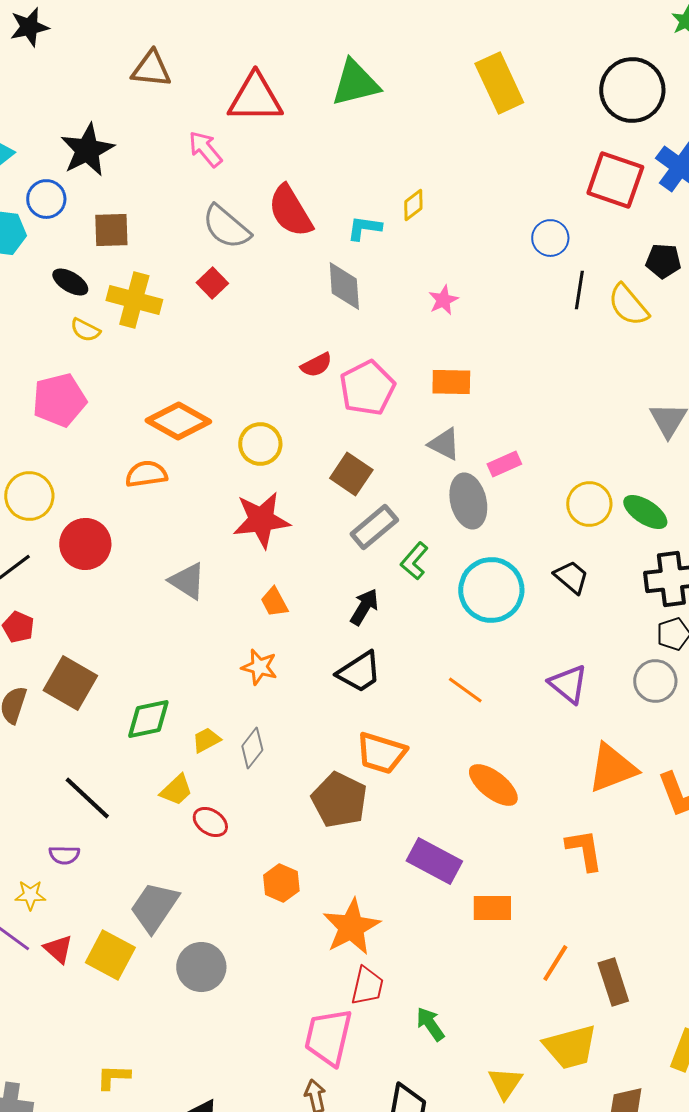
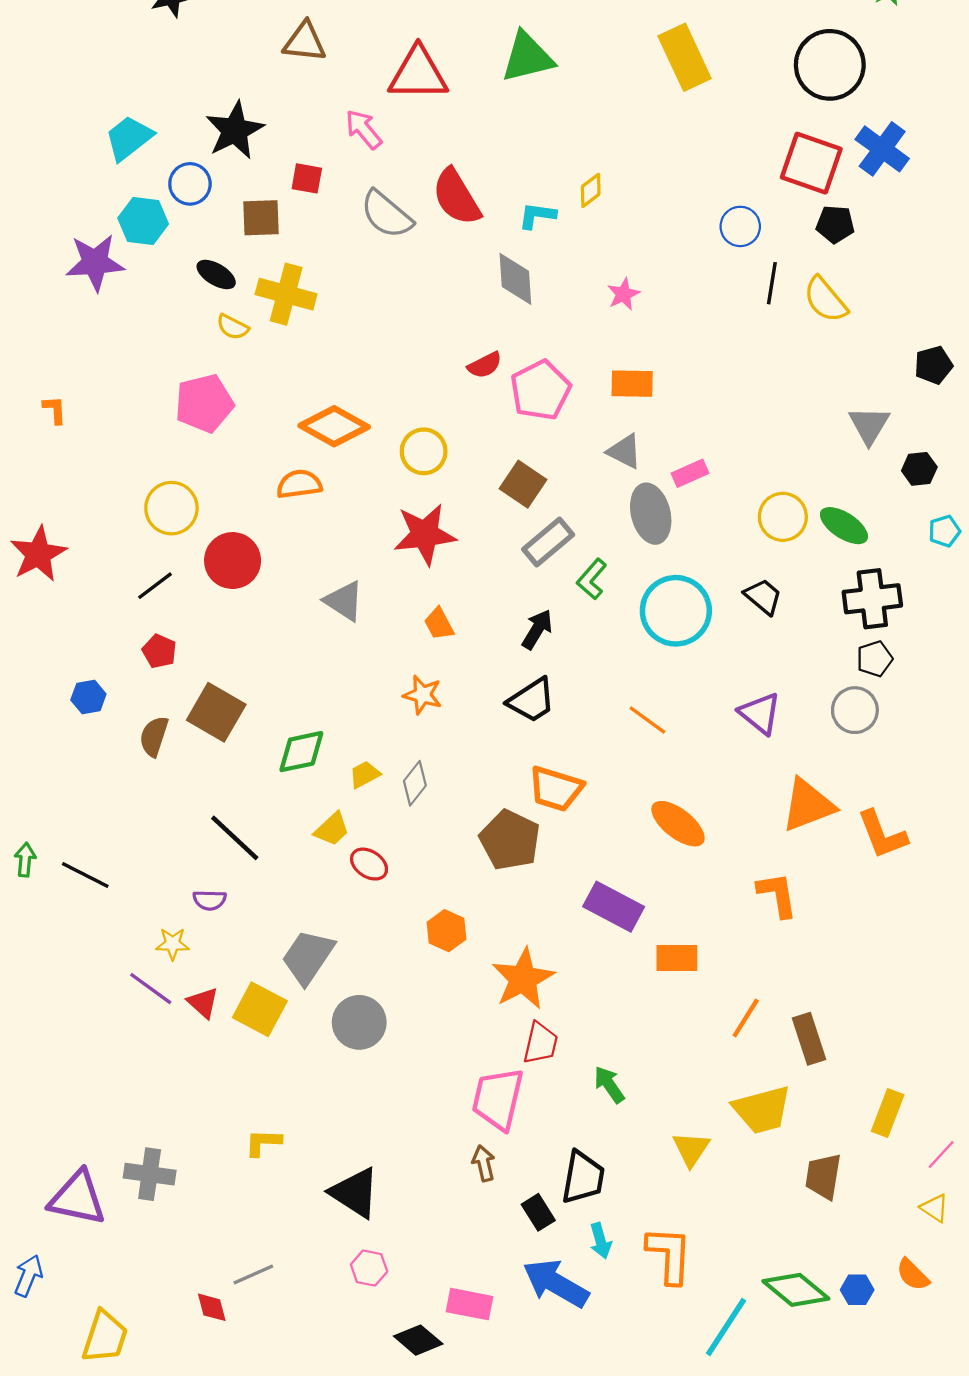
black pentagon: (663, 261) -> (835, 224), moved
red square: (212, 283) -> (307, 178), moved, turned -36

